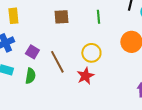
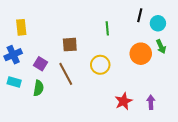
brown square: (61, 17) -> (70, 45), moved
red star: (85, 76) -> (124, 101), moved

